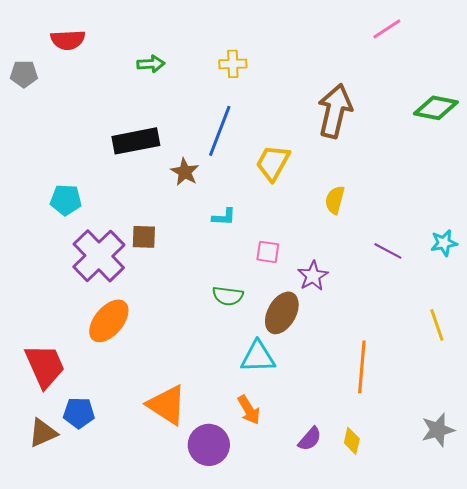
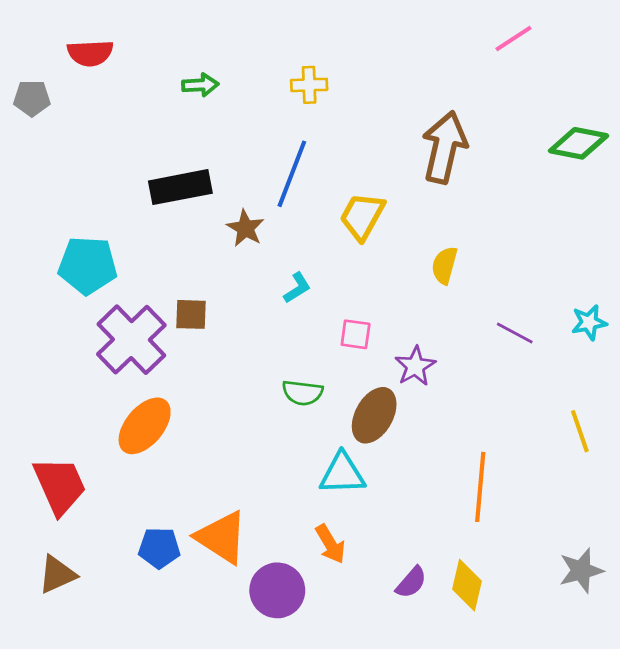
cyan pentagon: (66, 200) -> (88, 265), size x1.4
cyan L-shape: (224, 217) -> (297, 288), turned -35
blue pentagon: (79, 413) -> (159, 548), moved
yellow diamond: (352, 441) -> (467, 585), size x1.4

